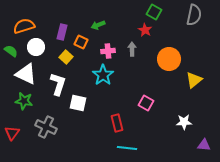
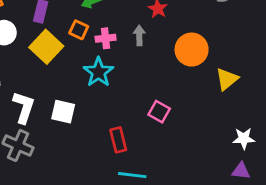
orange square: (81, 42) -> (79, 30), moved
yellow square: (66, 57) -> (46, 47), size x1.6
white L-shape: (58, 84) -> (24, 107), moved
white star: (184, 122) -> (244, 138), moved

